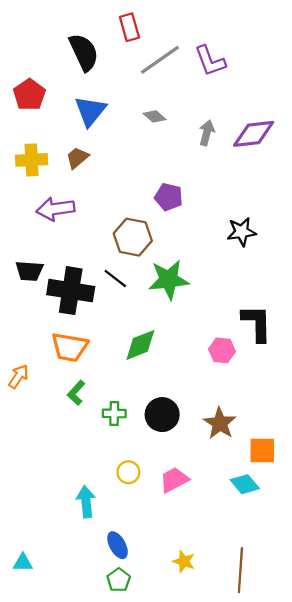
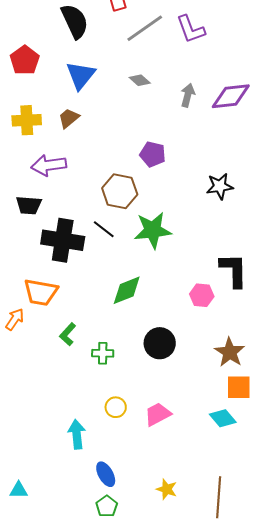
black trapezoid: (29, 271) -> (29, 205), moved
orange trapezoid: (70, 347) -> (41, 292), moved
black circle: (162, 415) -> (160, 343), moved
brown star: (220, 423) -> (230, 352), moved

